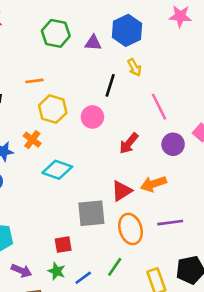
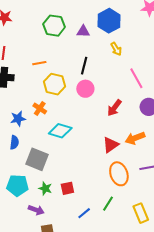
black line: (110, 85) -> (84, 66), moved
gray square: (91, 213) -> (37, 159), moved, turned 30
green star: (57, 271) -> (45, 188), moved

